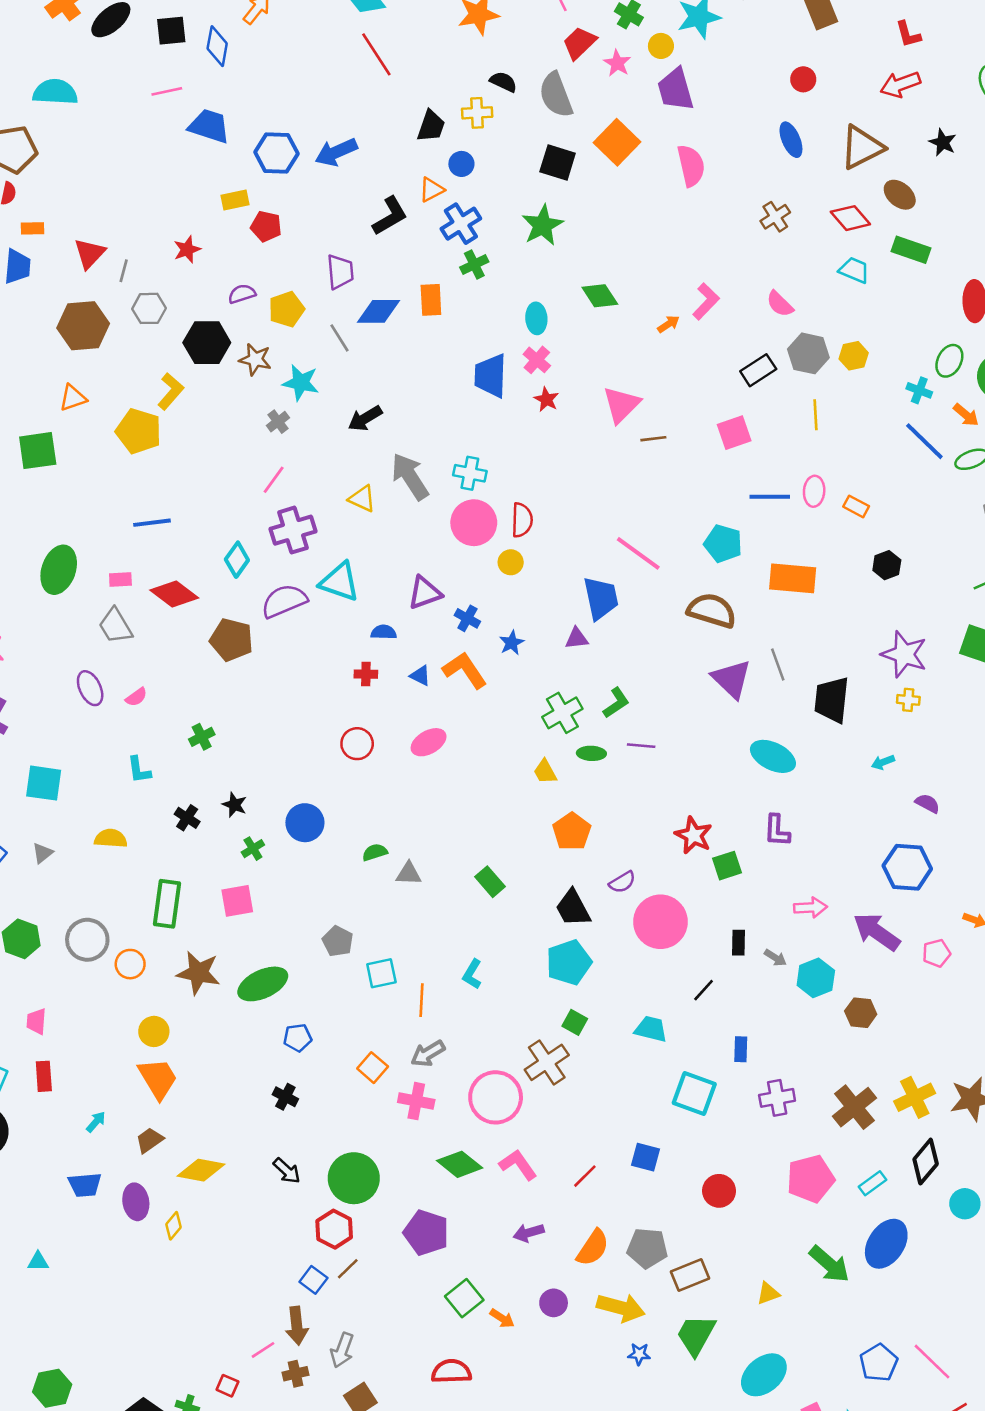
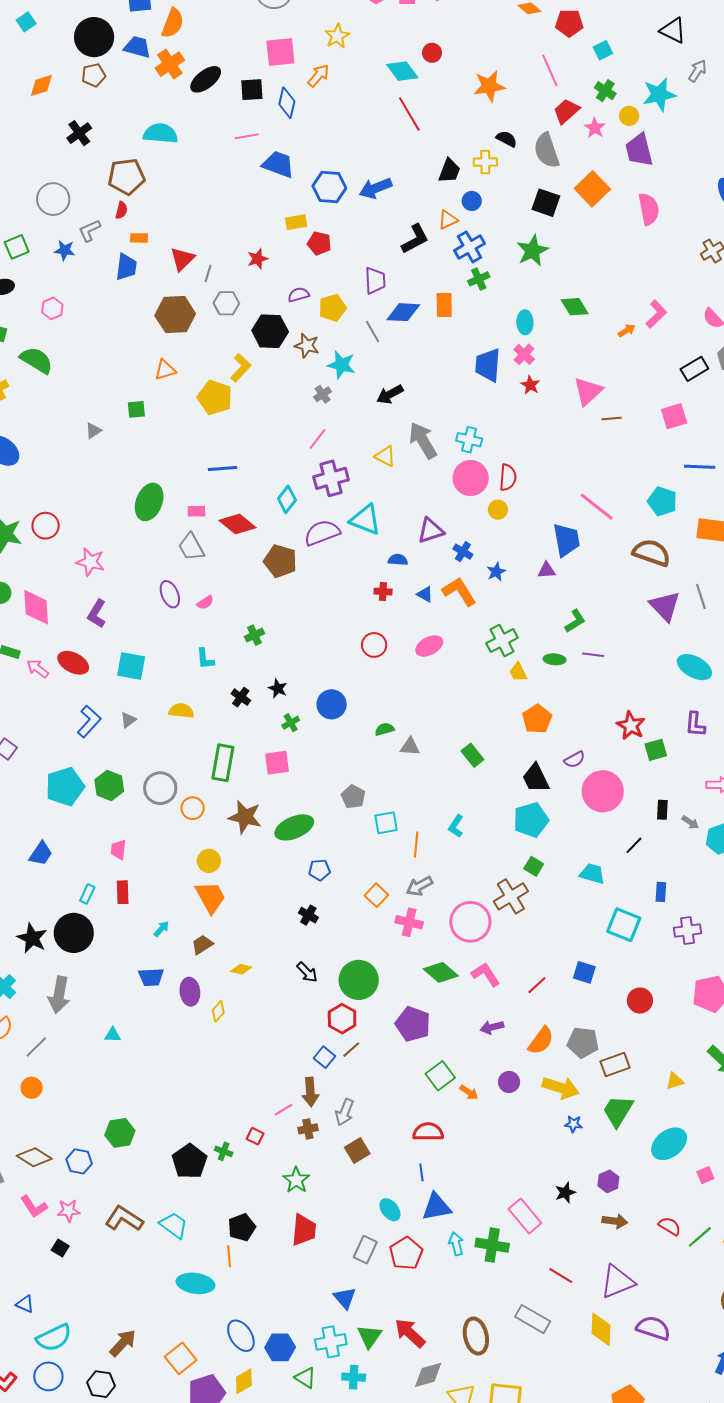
green square: (38, 451) -> (136, 409), size x0.6
green cross: (562, 713) -> (502, 641), moved
yellow diamond: (201, 1170) -> (241, 969), size x0.6

